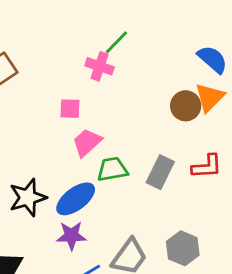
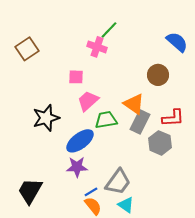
orange triangle: (210, 97) -> (134, 104), moved, turned -40
black star: (28, 198) -> (46, 118), moved
gray hexagon: (183, 248) -> (160, 143), moved

